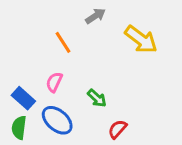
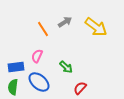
gray arrow: (95, 16) -> (65, 22), moved
blue rectangle: (23, 98) -> (16, 67), turned -49

